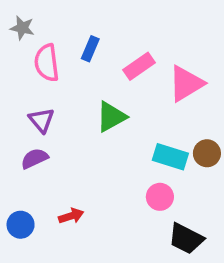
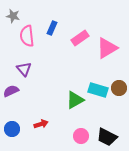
green triangle: (111, 117) -> (75, 100), moved
purple semicircle: (34, 158) -> (11, 91), moved
pink circle: (160, 197) -> (81, 136), moved

